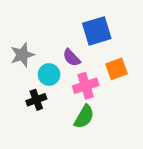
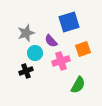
gray star: (22, 55) -> (26, 33), moved
green semicircle: (84, 117) -> (78, 85), moved

